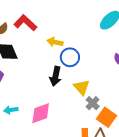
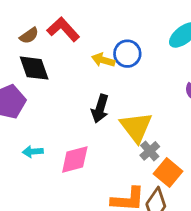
blue circle: (70, 57) -> (127, 54), moved
yellow triangle: (82, 87) -> (136, 127), size x1.4

